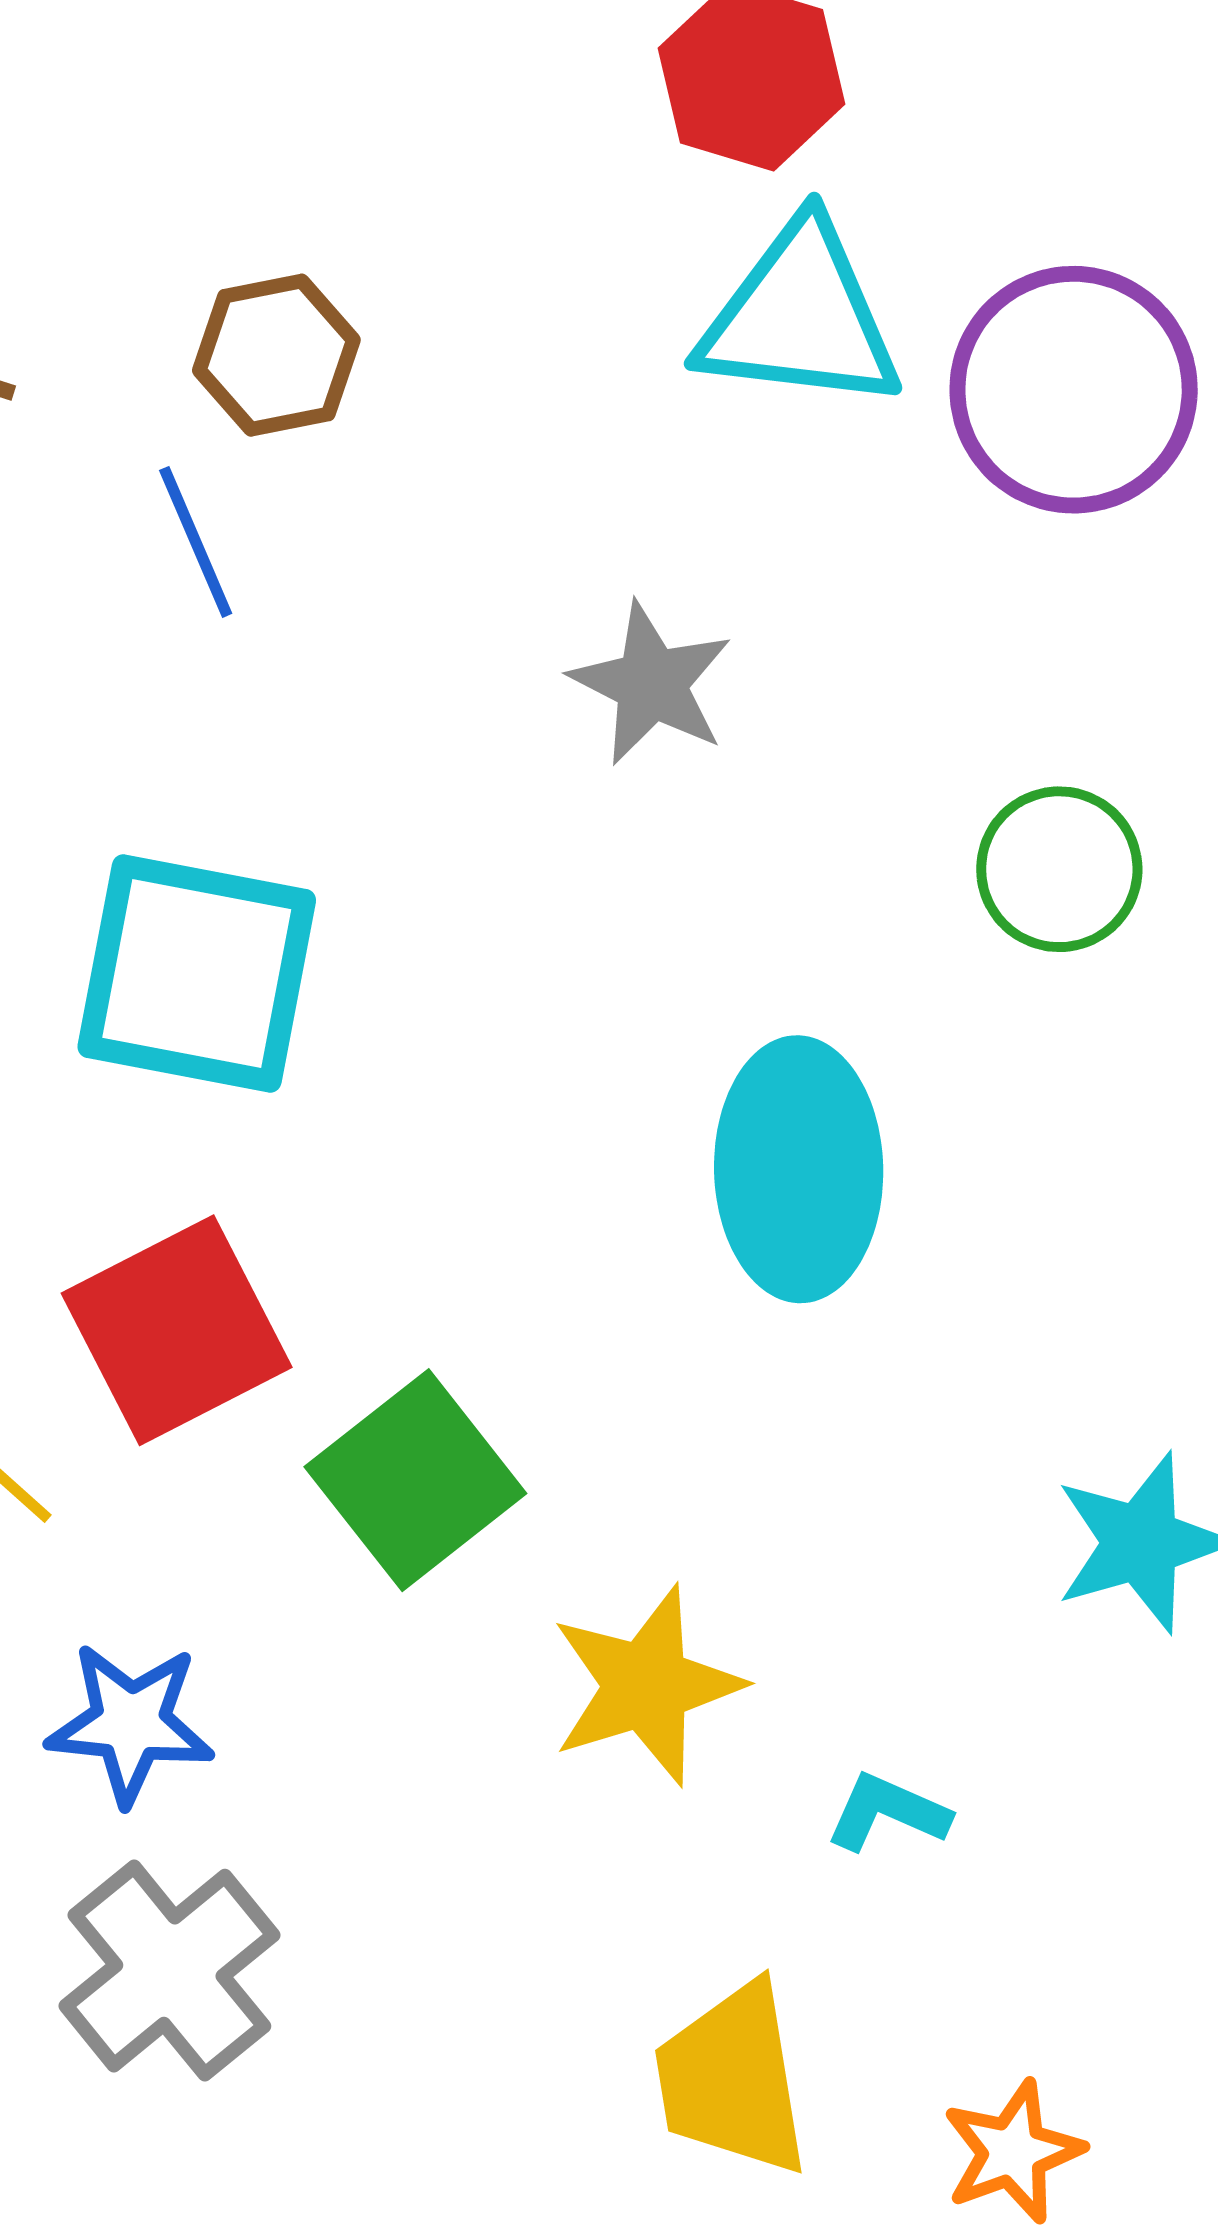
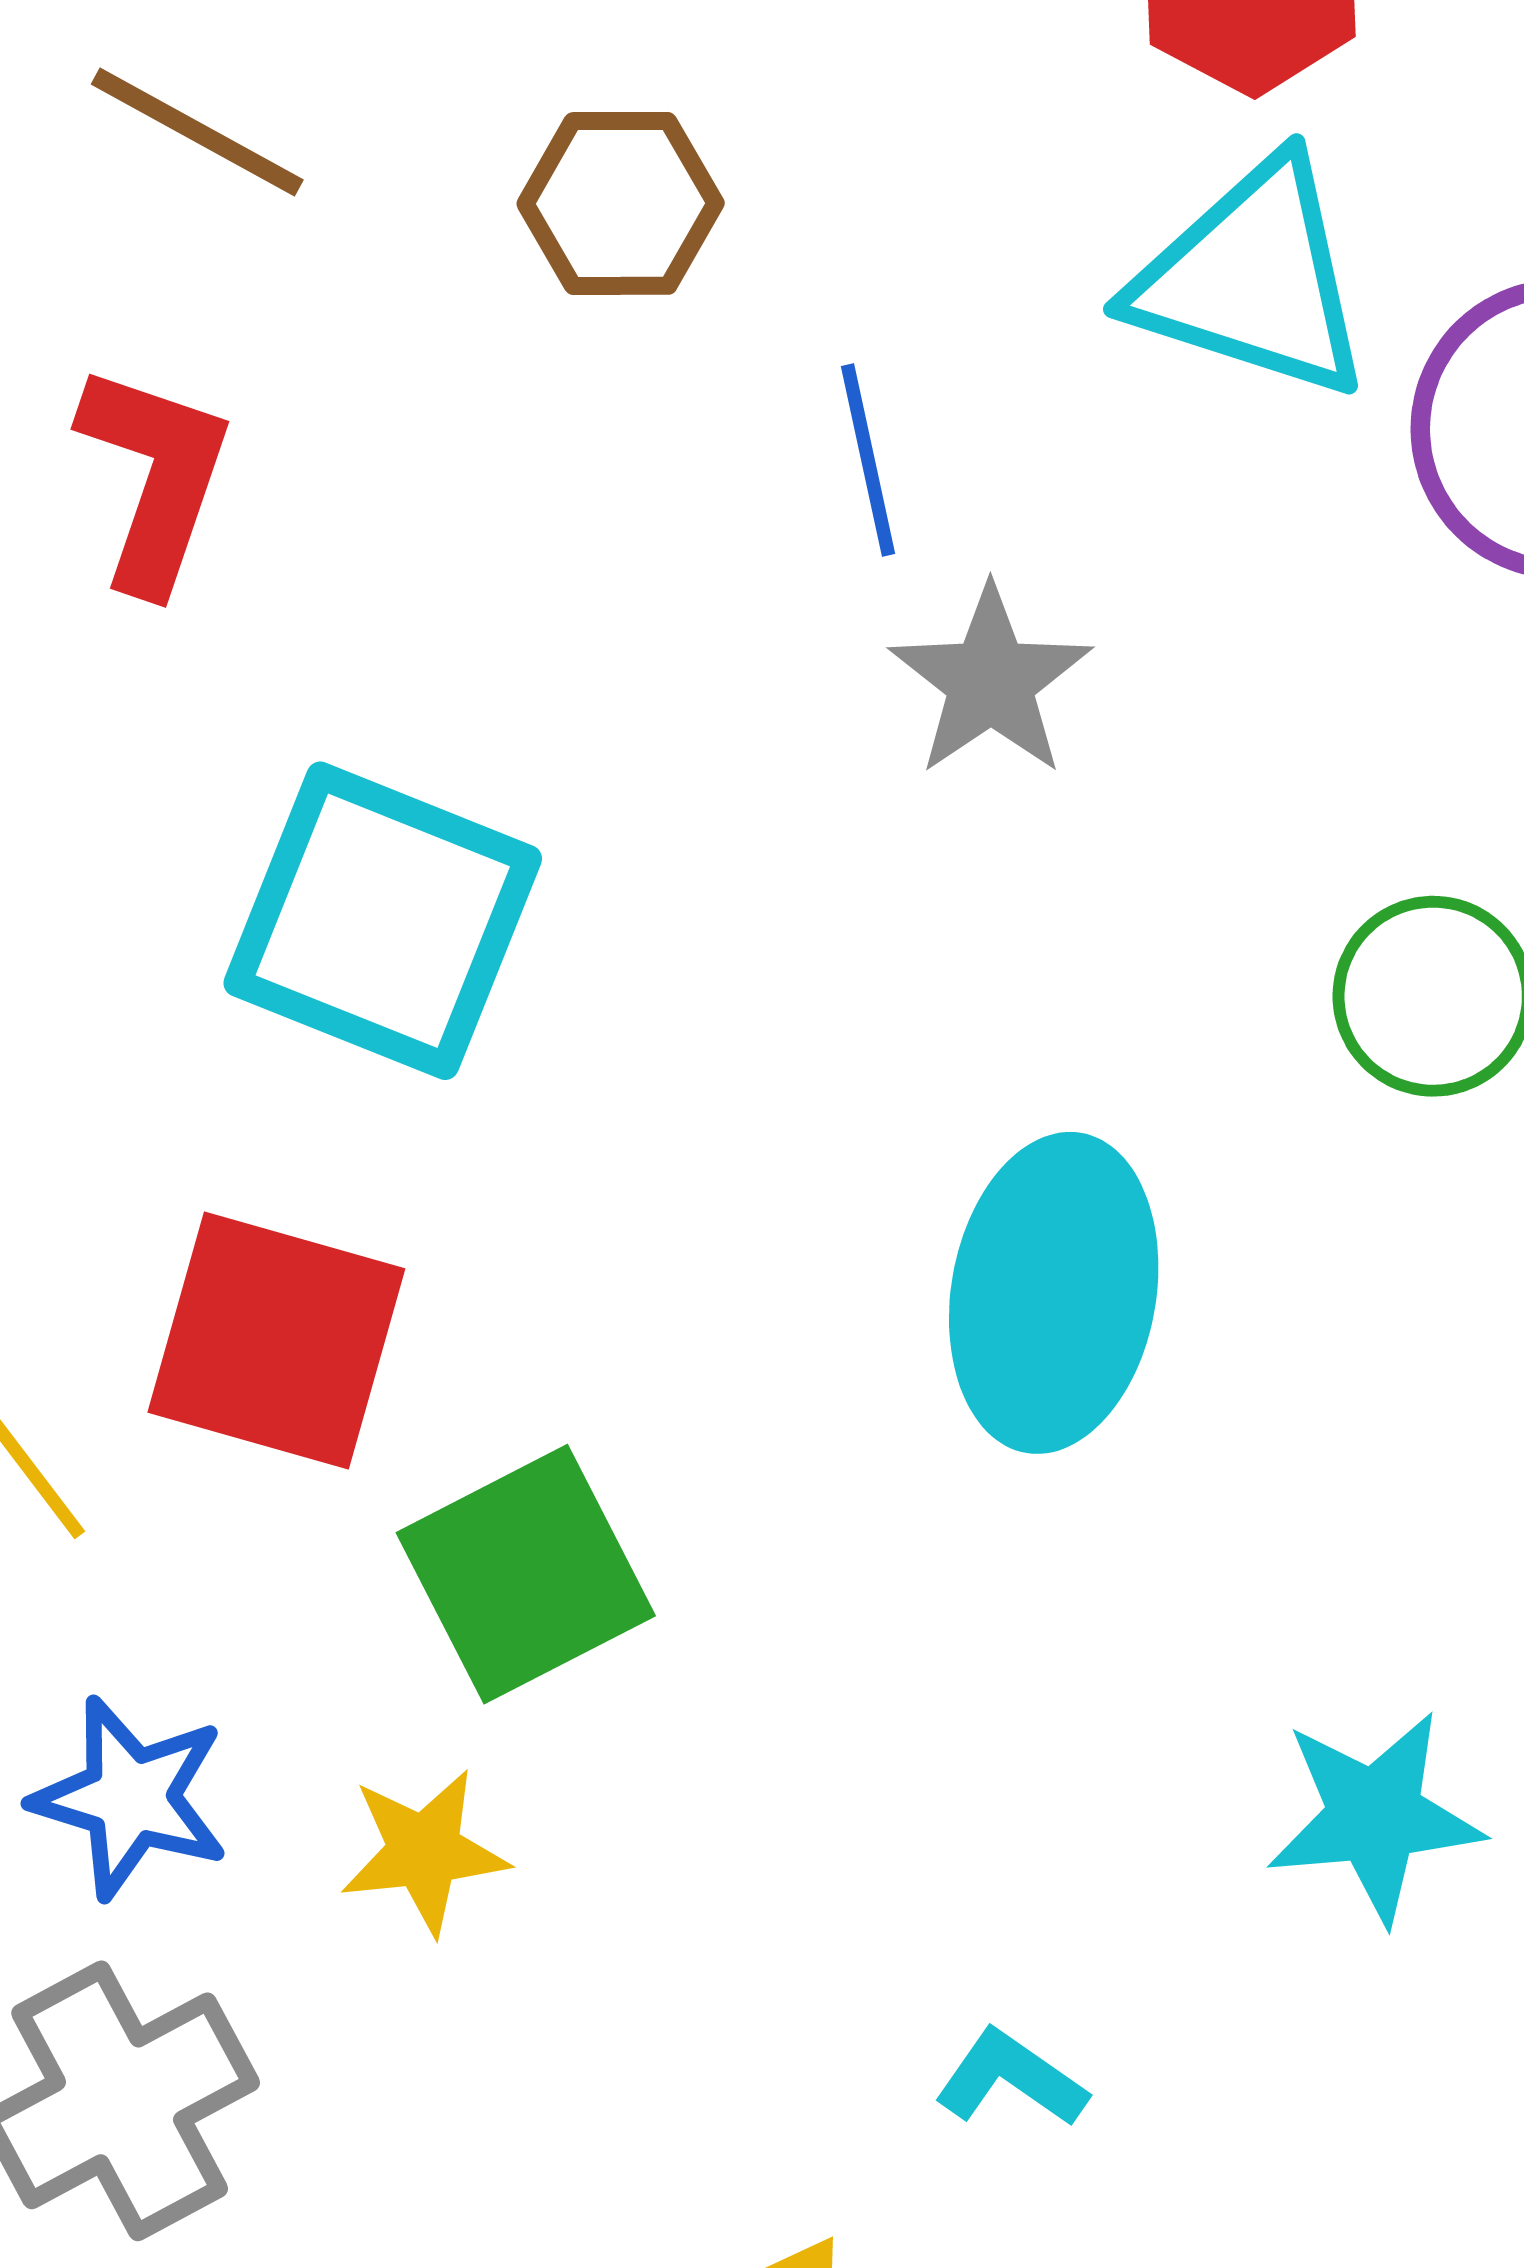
blue line: (196, 542) -> (868, 460), moved
red square: (177, 1330) -> (276, 1341), turned 32
yellow star: (646, 1686) -> (424, 1851), moved, size x0.7

